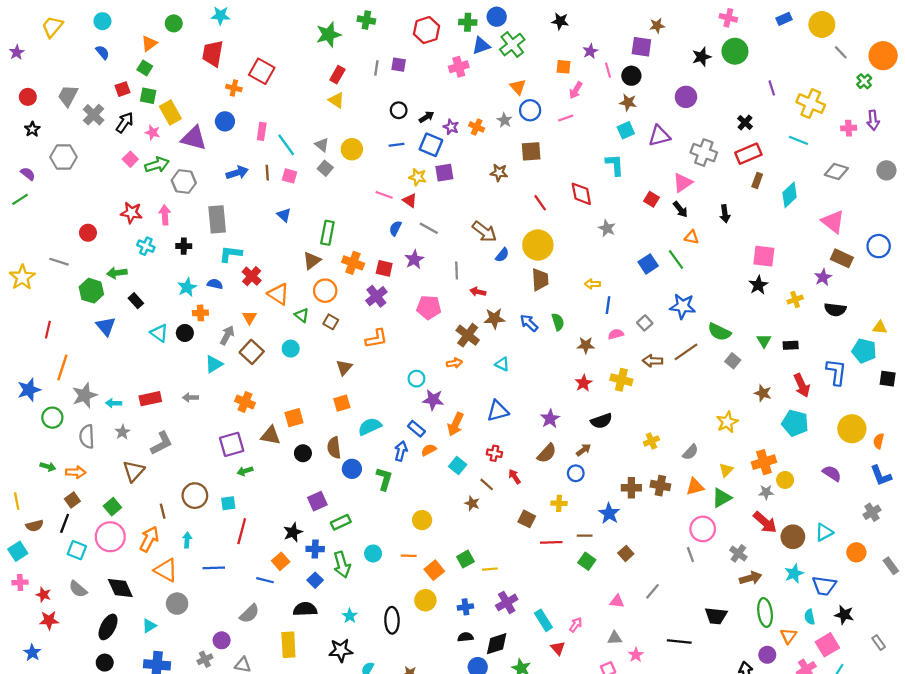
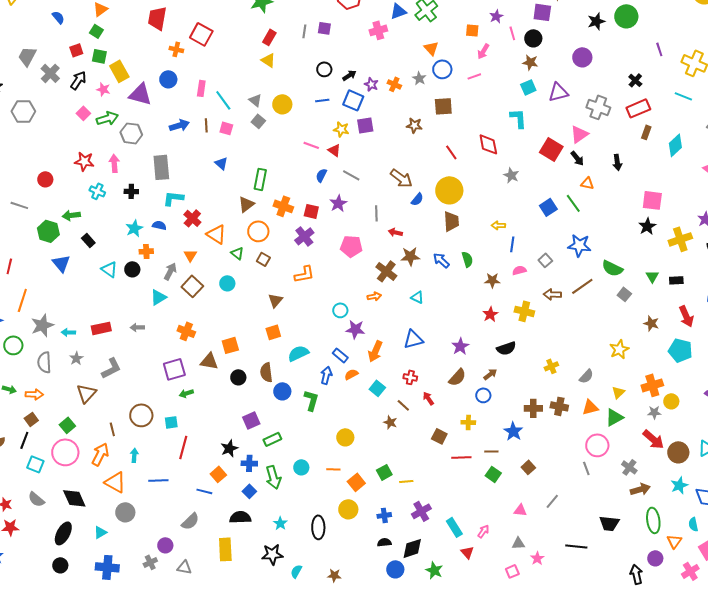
red square: (651, 199) -> (551, 149), size x1.6
yellow cross: (795, 300) -> (680, 239), size x1.6

